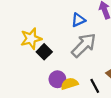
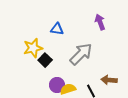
blue triangle: (78, 20) -> (57, 29), moved, turned 32

